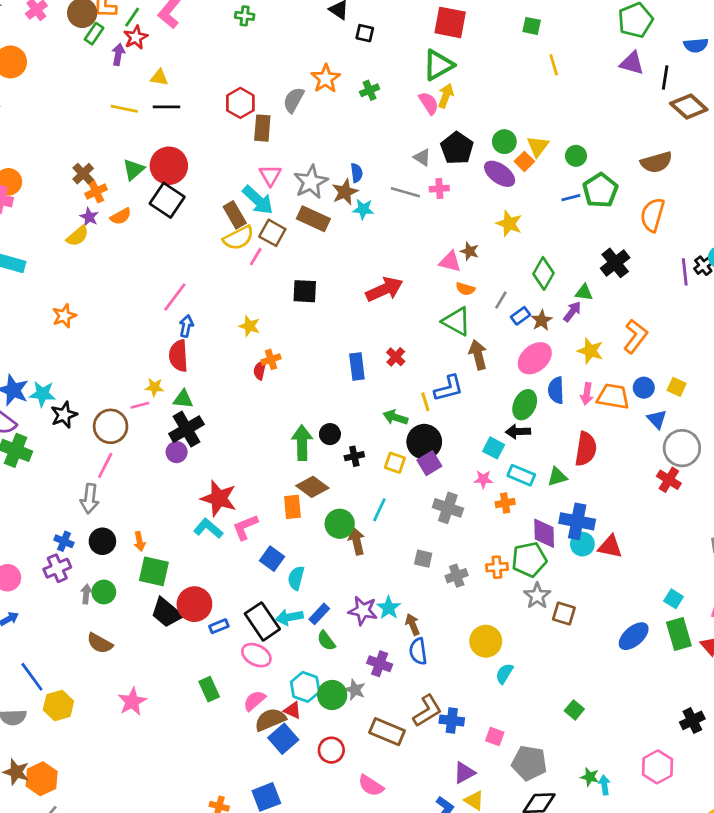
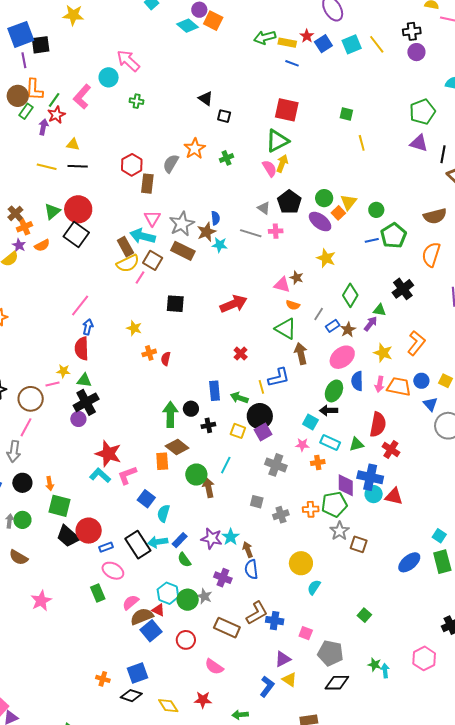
cyan arrow: (258, 200) -> (143, 236), turned 150
blue rectangle: (357, 367) -> (215, 391), moved
red semicircle: (260, 370) -> (166, 359), moved
red cross: (669, 480) -> (391, 449), moved
pink ellipse: (256, 655) -> (113, 571), moved

